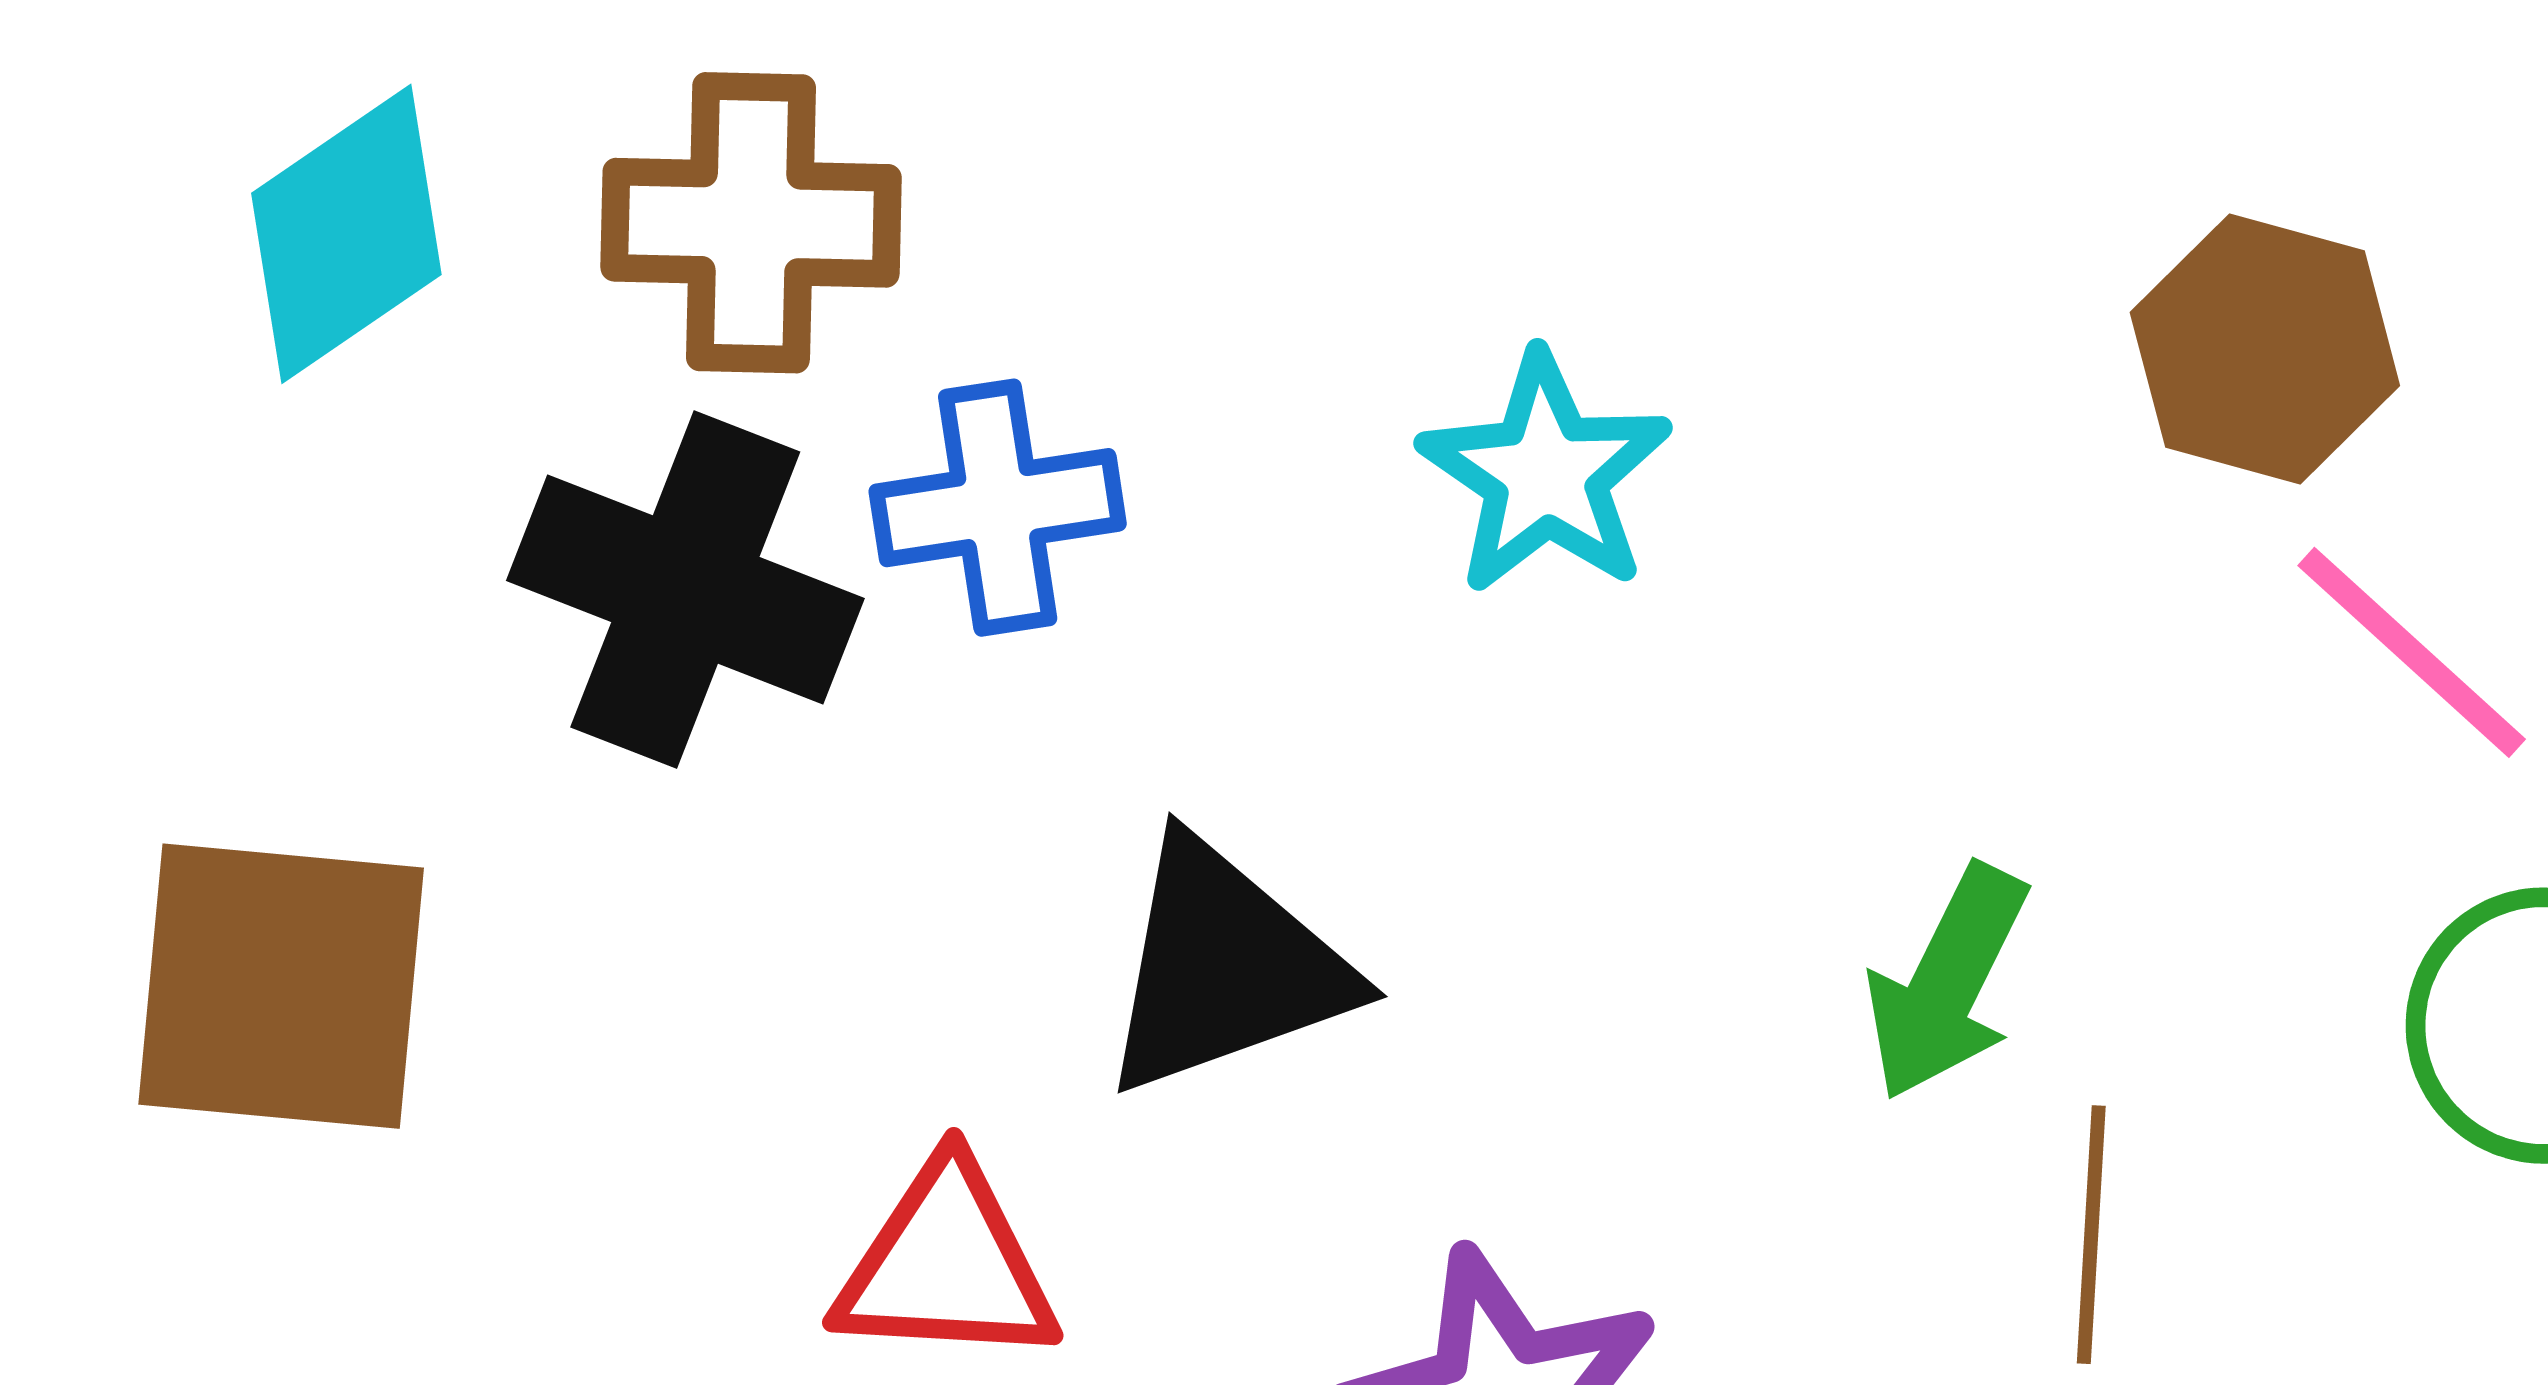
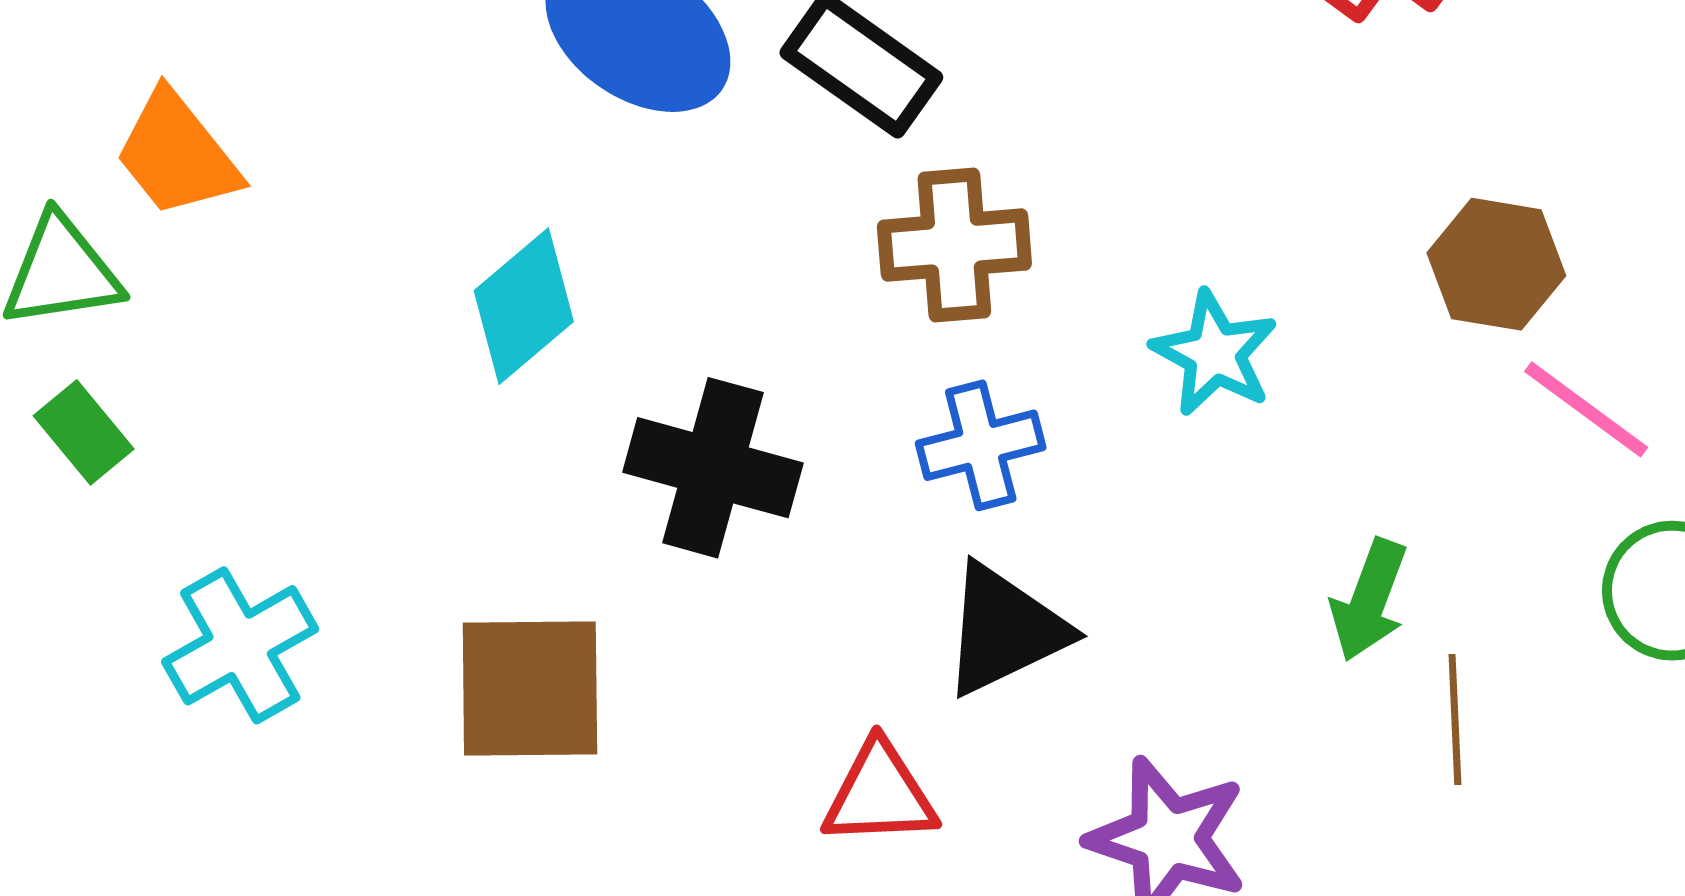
brown cross: (751, 223) -> (954, 245), moved
cyan star: (1545, 474) -> (1215, 353), moved
blue cross: (998, 508) -> (981, 445), moved

